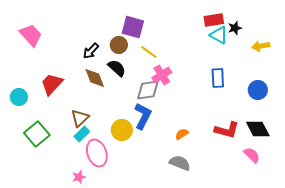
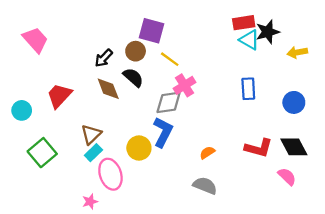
black star: (235, 28) -> (268, 32), size x1.5

